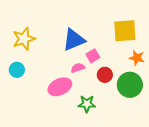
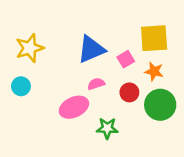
pink square: (93, 56) -> (126, 59), moved
orange star: (137, 58) -> (154, 71), moved

